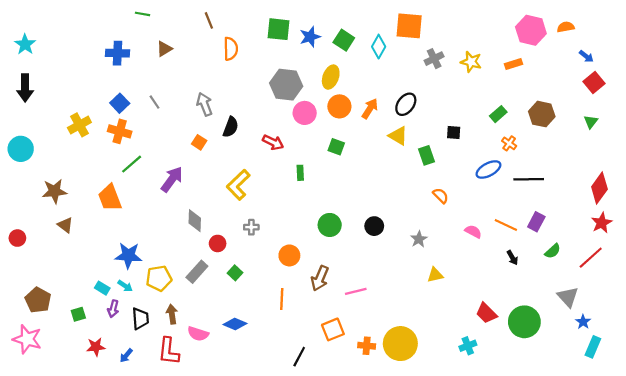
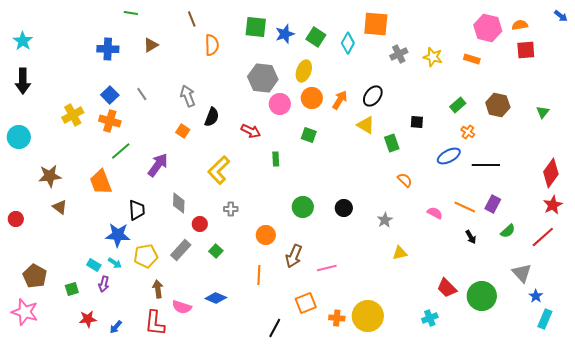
blue arrow: (586, 56) -> (561, 16), moved
orange rectangle: (513, 64) -> (472, 59), turned 35
red square: (594, 82) -> (526, 50), moved, turned 36
black trapezoid: (140, 319) -> (137, 210), moved

